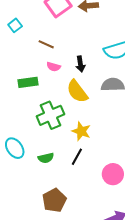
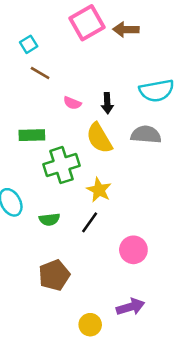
brown line: (46, 44) -> (40, 73), moved
green rectangle: (28, 82) -> (32, 135), moved

